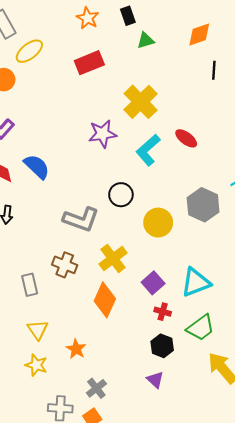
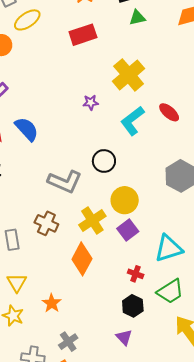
purple star: (102, 134) -> (91, 102), size x0.6
yellow circle: (158, 223) -> (125, 200), moved
purple square: (153, 283) -> (128, 230), moved

